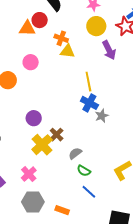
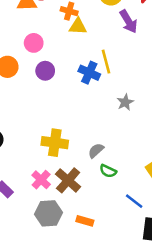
blue cross: (89, 103) -> (89, 73), moved
purple circle: (34, 118) -> (45, 71), moved
brown cross: (57, 135) -> (68, 180), moved, size x1.5
yellow cross: (42, 145) -> (55, 143), turned -35
blue line: (89, 192) -> (134, 201), moved

